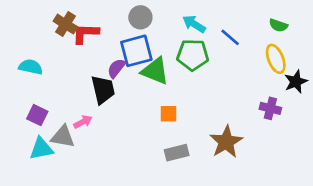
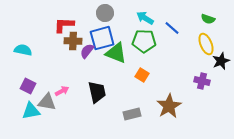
brown cross: (65, 24) -> (73, 41), moved, turned -30
black trapezoid: (103, 90) -> (97, 92), moved
orange square: (169, 114) -> (142, 75), moved, turned 32

